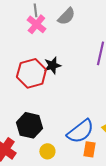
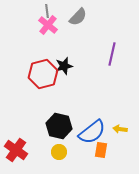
black hexagon: (29, 125) -> (59, 126), moved

